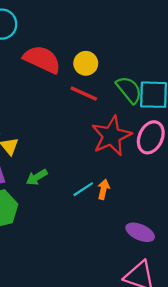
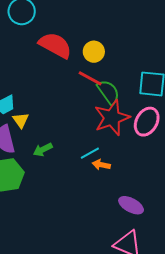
green semicircle: (129, 90) -> (108, 92), moved
cyan line: (83, 189) -> (90, 153), moved
orange arrow: (103, 189) -> (101, 165), turned -96

